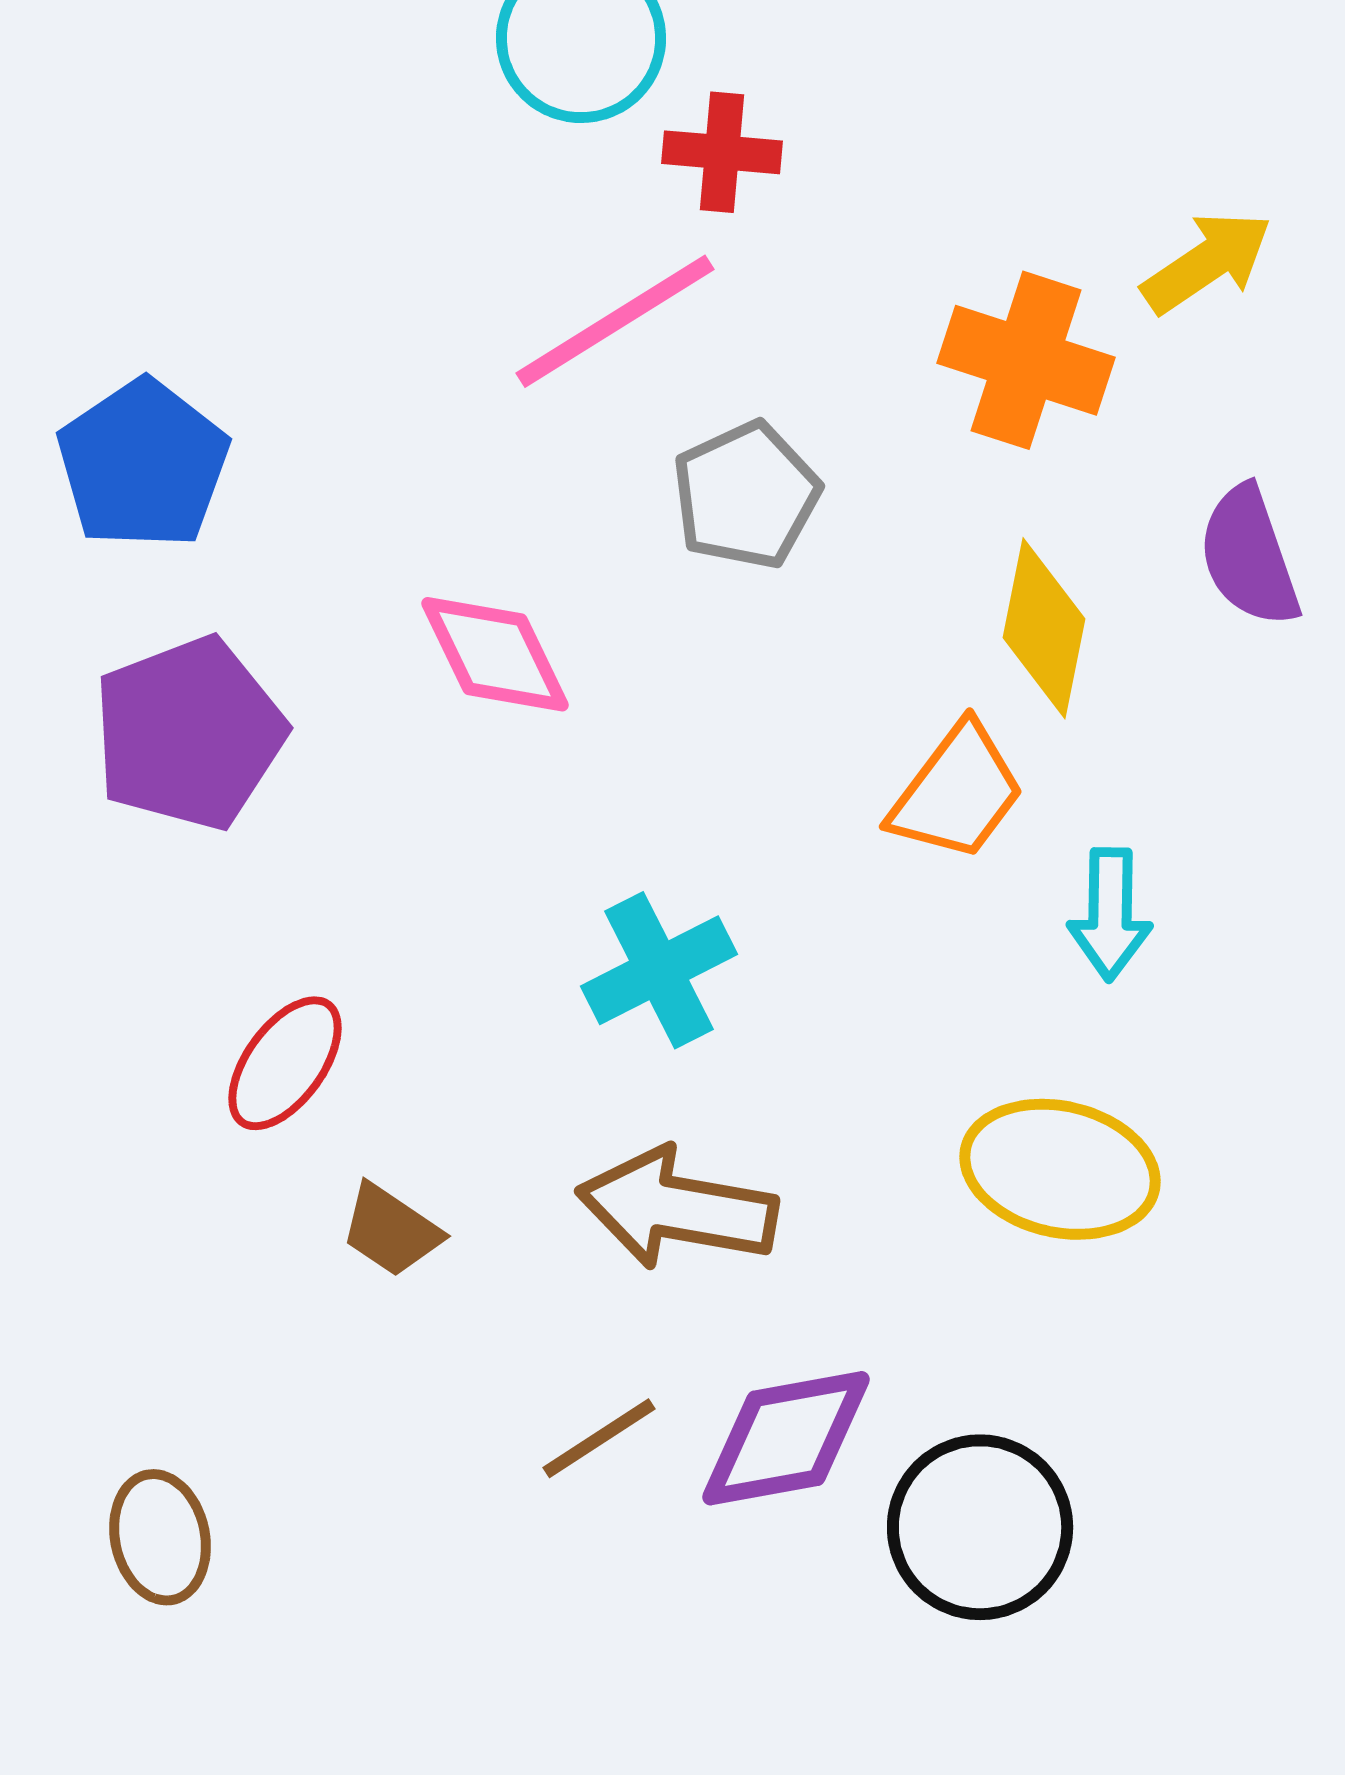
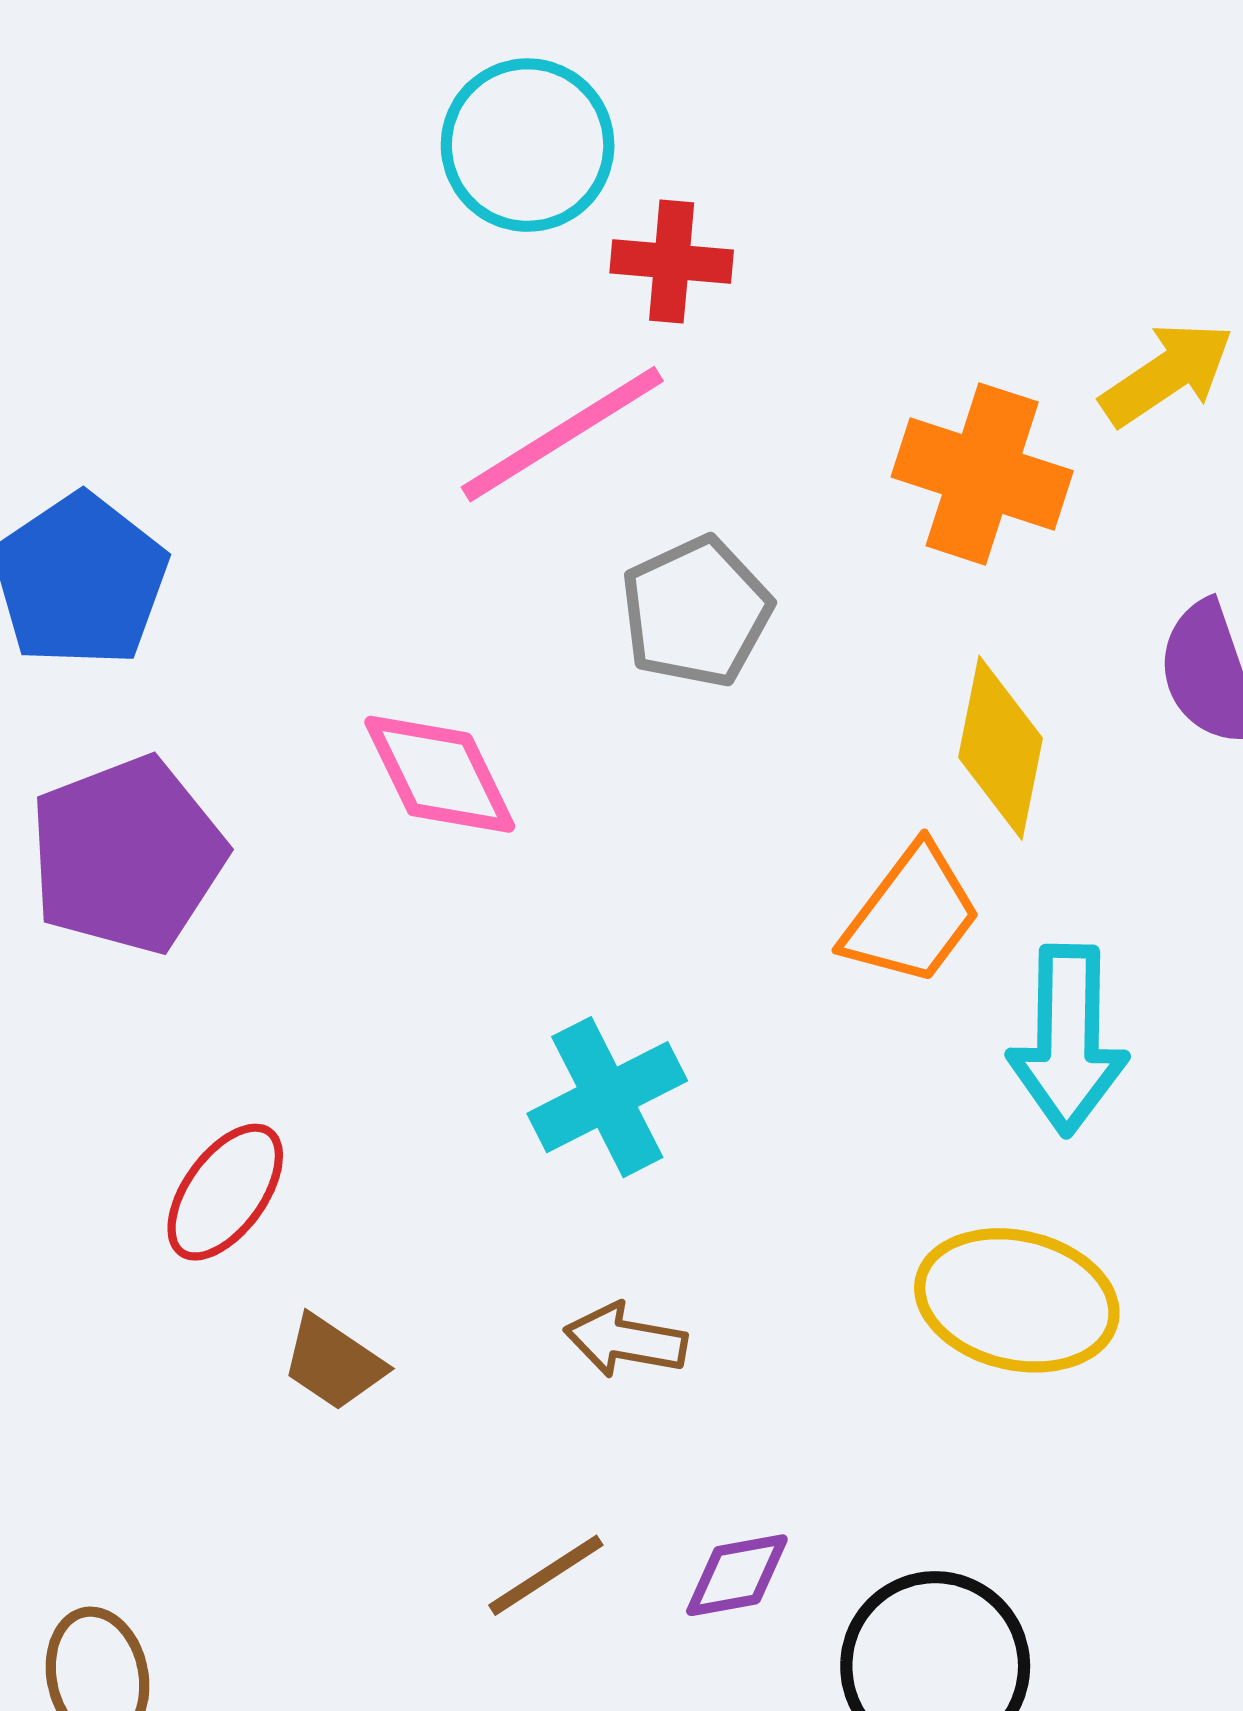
cyan arrow: (1110, 914) -> (1068, 1040), size x1.4
brown arrow: (677, 1208) -> (626, 1340), size x0.6
purple diamond: (786, 1438) -> (737, 1575), size x0.6

